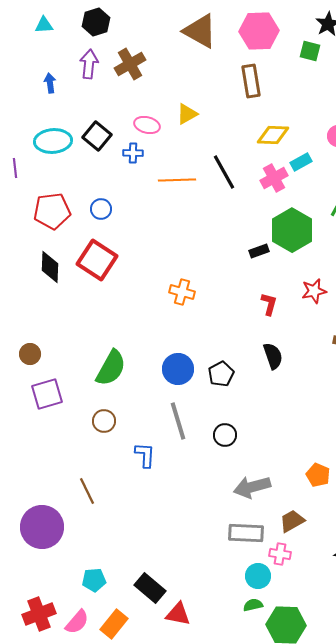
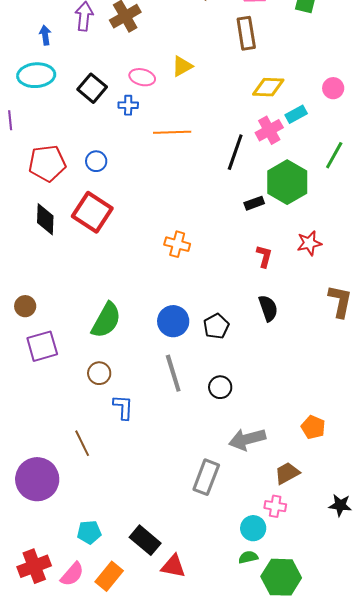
cyan ellipse: (53, 141) -> (36, 75), moved
black line: (224, 172) -> (235, 152), moved, turned 48
blue L-shape: (145, 455) -> (123, 407), moved
gray rectangle: (246, 533) -> (206, 477), moved, turned -72

